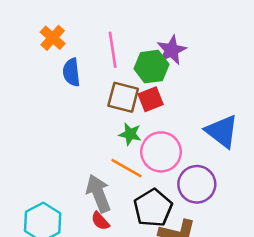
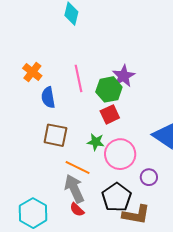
brown square: (123, 97) -> (55, 135), moved
orange line: (127, 168) -> (78, 168), moved
purple circle: (197, 184) -> (149, 177), size x0.6

